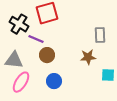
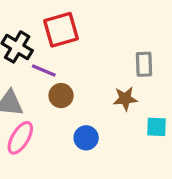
blue circle: (54, 81) -> (86, 138), moved

